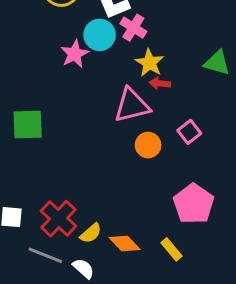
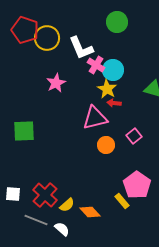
cyan circle: (100, 35) -> (113, 70), moved
yellow rectangle: (172, 249) -> (122, 201), moved

